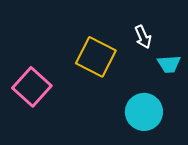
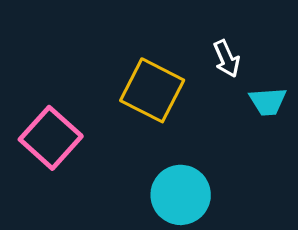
cyan circle: (144, 112) -> (181, 195), moved

